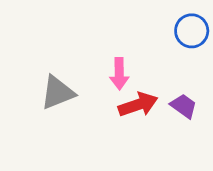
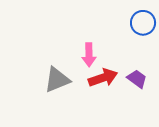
gray triangle: (58, 93) -> (57, 80), moved

